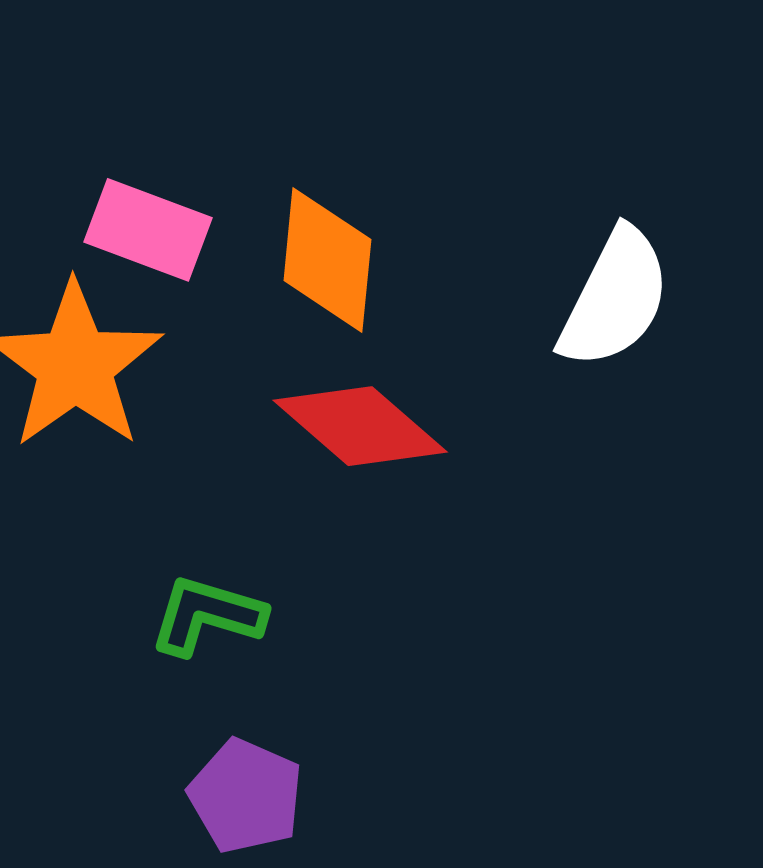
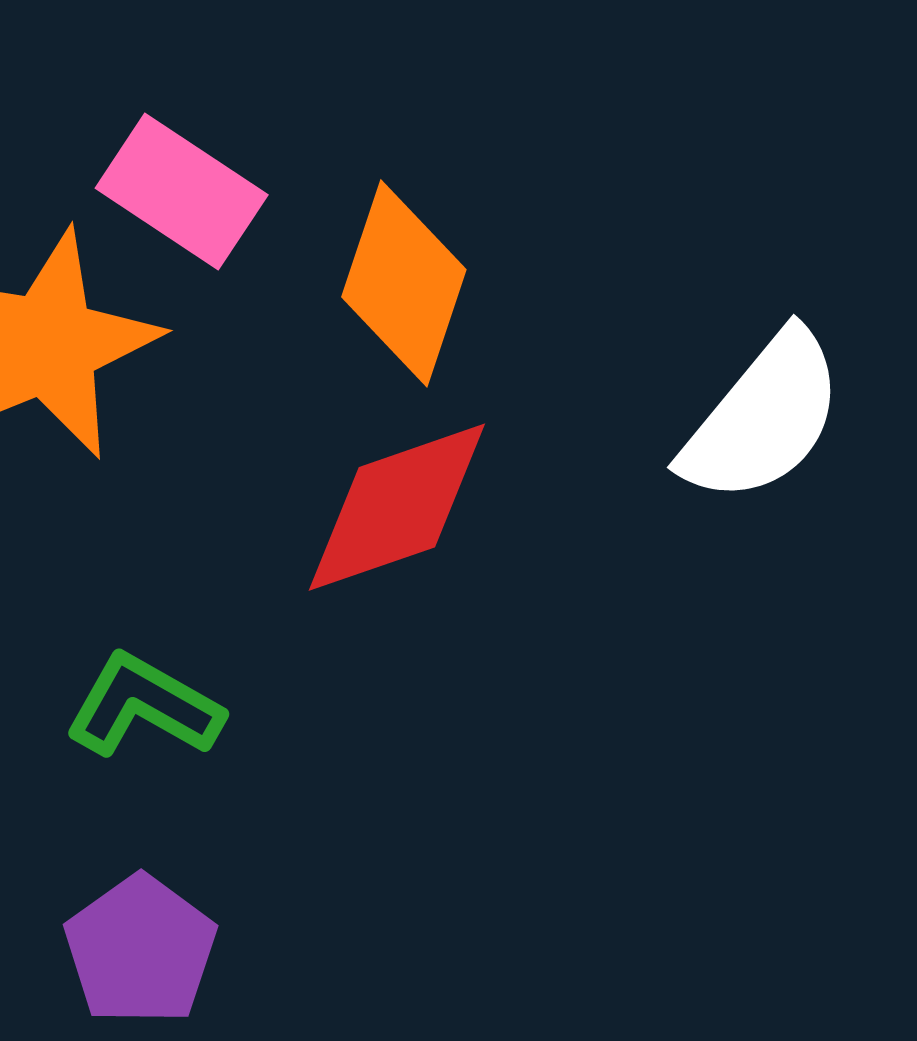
red diamond: (360, 426) -> (397, 507), turned -73

